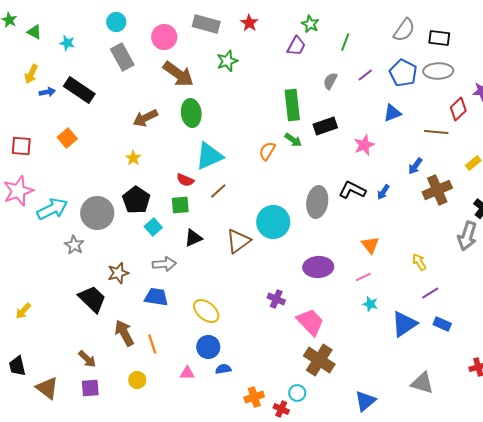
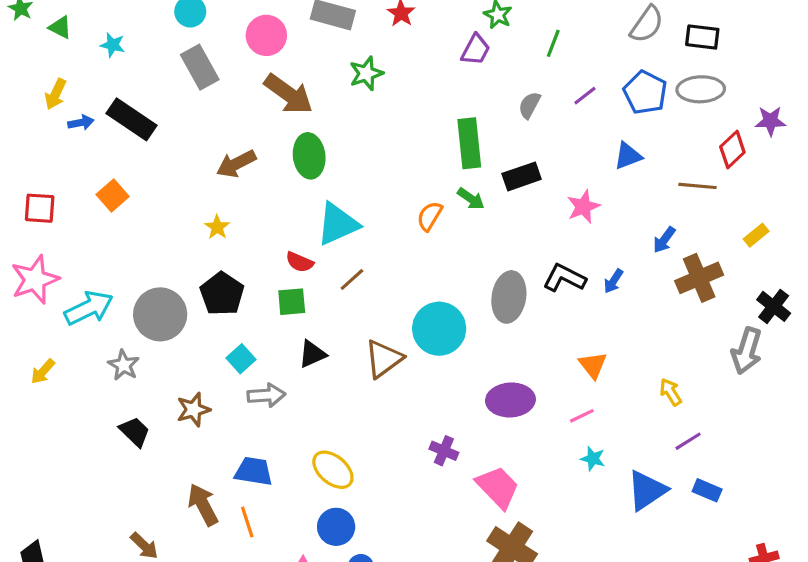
cyan square: (153, 227) -> (241, 359), moved
blue trapezoid: (156, 297) -> (254, 471), moved
black trapezoid: (92, 299) -> (135, 432), moved, size x0.7
yellow arrow: (23, 311) -> (43, 371), moved

